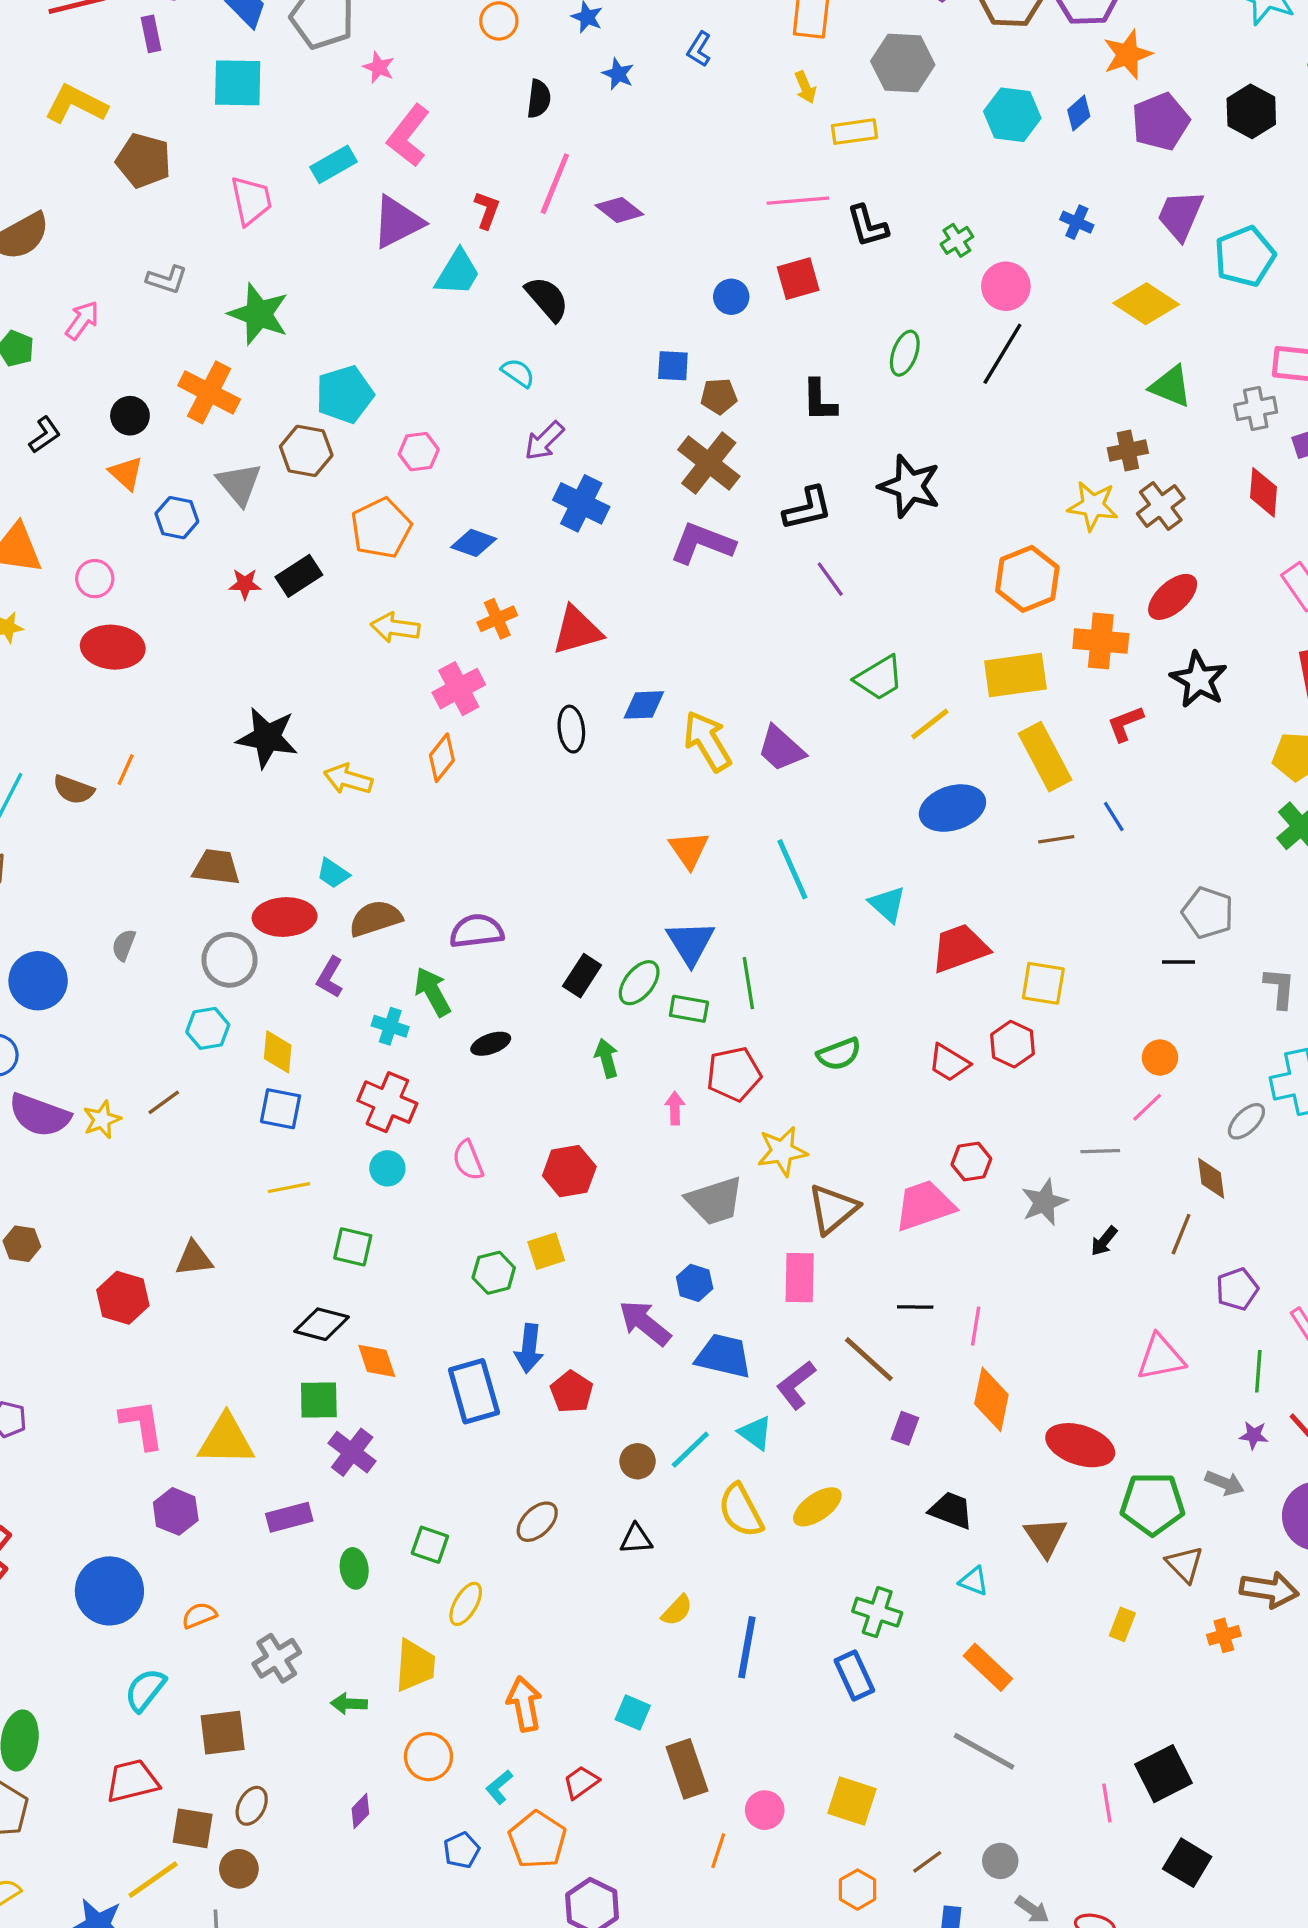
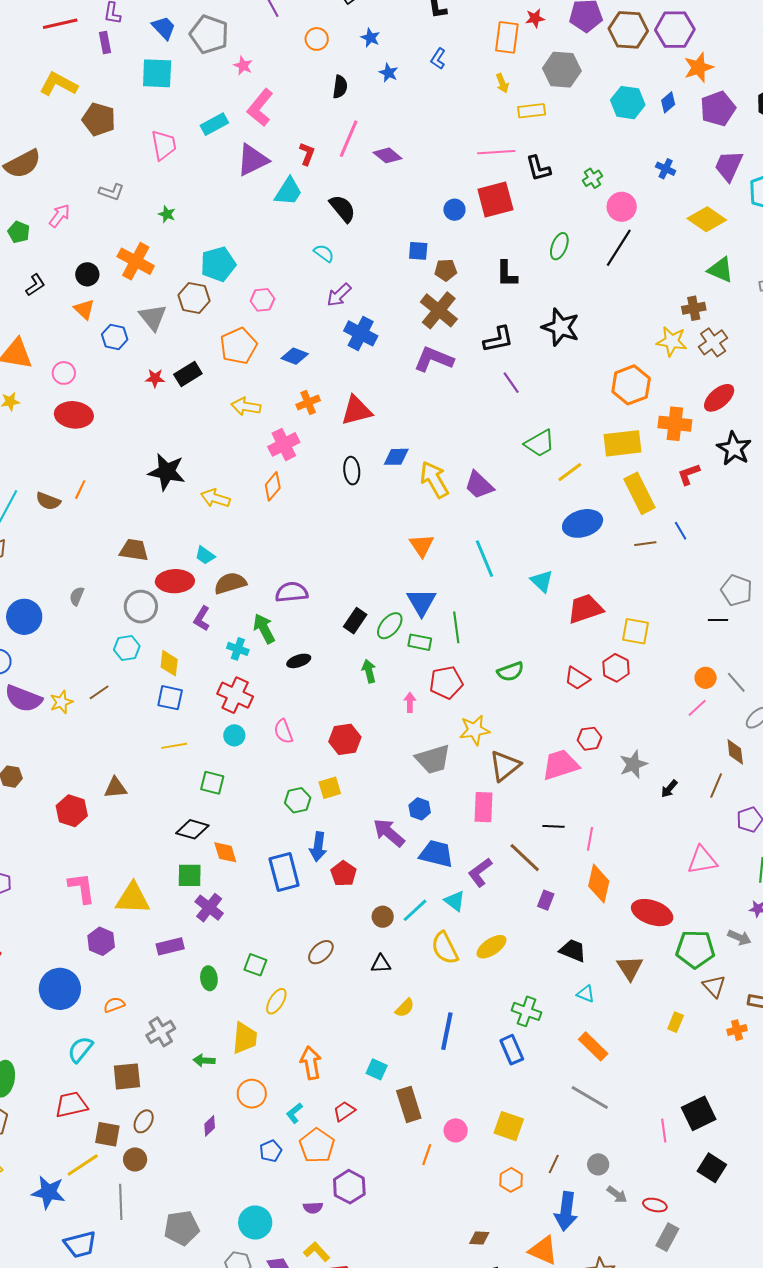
red square: (798, 279) -> (495, 199), size x1.4
green star: (259, 314) -> (167, 214), size x0.5
gray line: (1100, 1151) -> (736, 682), moved, turned 50
brown line: (927, 1862) -> (554, 1164), turned -30

